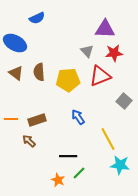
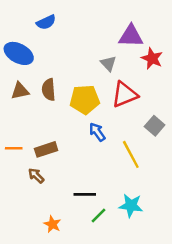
red star: (114, 53) -> (152, 58), moved, turned 30
brown triangle: (16, 73) -> (20, 91), turned -49
blue arrow: (78, 117) -> (97, 132), moved
yellow line: (108, 139) -> (131, 154), moved
cyan star: (120, 165) -> (131, 206), moved
orange star: (58, 180) -> (52, 224), moved

